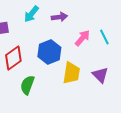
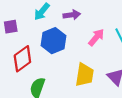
blue hexagon: (49, 52) -> (54, 41), moved

